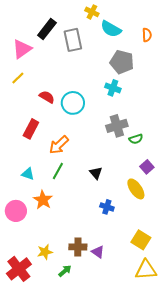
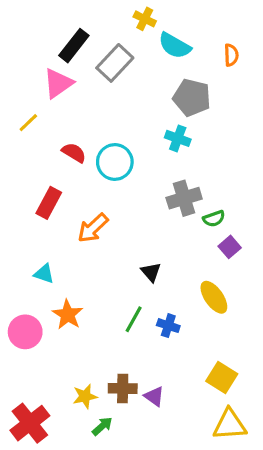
gray rectangle: (73, 40) -> (115, 63), turned 55
pink triangle: (22, 49) -> (58, 83), moved
purple square: (147, 167) -> (230, 247), moved
green line: (58, 171) -> (134, 319), moved
yellow star: (45, 252) -> (85, 396), moved

